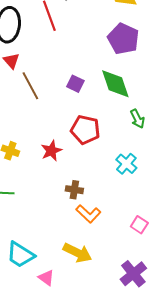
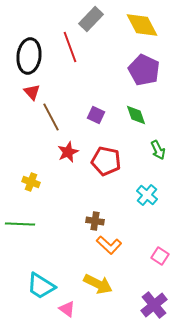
green diamond: (115, 84) -> (136, 115), size x0.7
red star: (51, 151) -> (68, 152), moved

